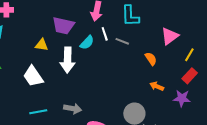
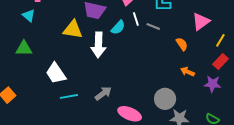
yellow triangle: (42, 45) -> (73, 30), size x1.5
white trapezoid: (33, 76) -> (56, 73), moved
gray arrow: (73, 109) -> (103, 93), turned -48

